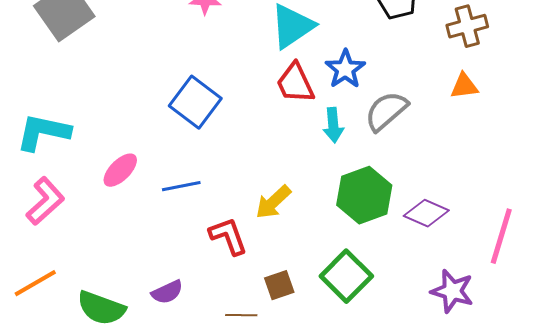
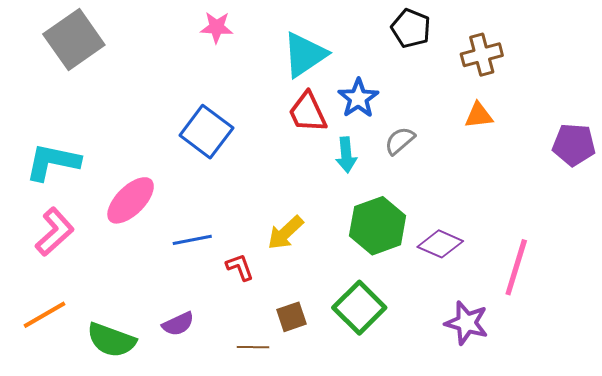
gray semicircle: (386, 111) -> (400, 141), size x0.7
pink ellipse: (120, 170) -> (131, 200), size x1.4
blue line: (181, 186) -> (192, 240), moved
red L-shape: (228, 236) -> (240, 267), size x0.7

